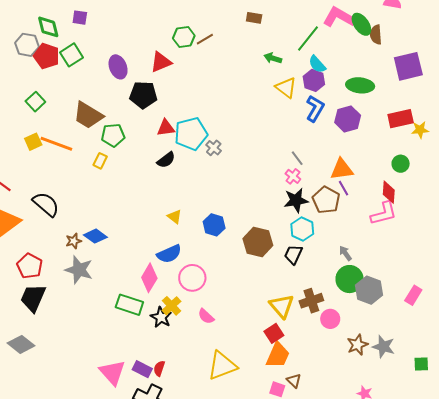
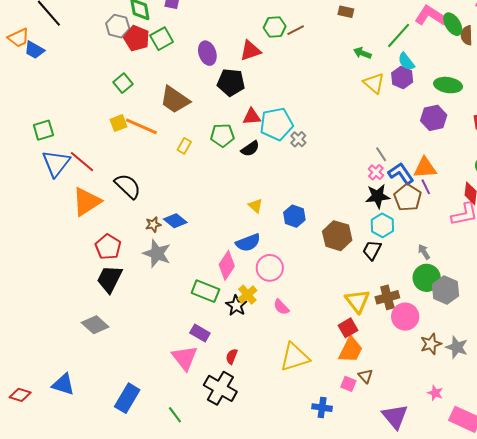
blue L-shape: (315, 108) -> (401, 173), moved, turned -68
green pentagon: (113, 135) -> (222, 135), moved
pink circle: (330, 319) -> (405, 317), size x1.4
purple rectangle: (142, 369) -> (200, 333), moved

